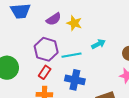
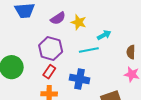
cyan arrow: (98, 44) -> (104, 35), moved
cyan line: (72, 55) -> (89, 50), moved

